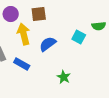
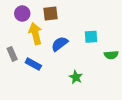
green semicircle: (99, 26) -> (111, 55), moved
cyan square: (79, 37) -> (91, 37), turned -32

